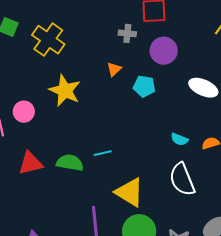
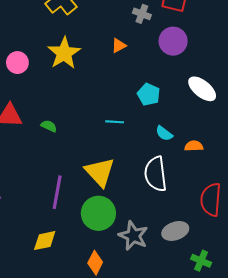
cyan pentagon: (144, 86) -> (149, 94), moved
cyan line: (103, 153) -> (115, 122), moved
green semicircle: (70, 163) -> (49, 126), size x0.6

